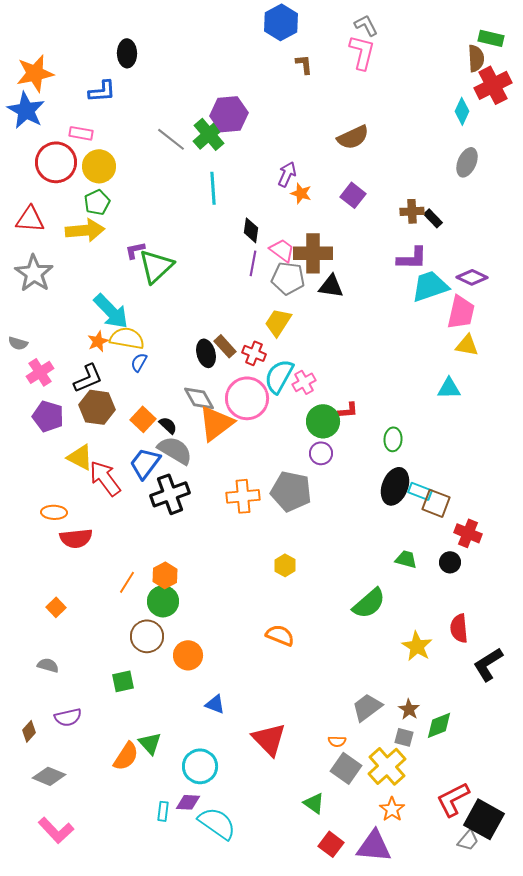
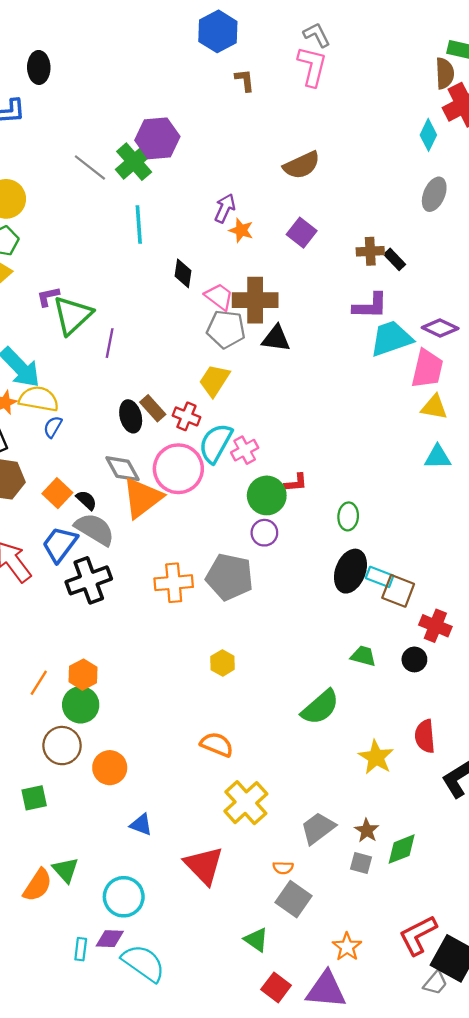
purple line: (253, 263) -> (110, 343), moved
cyan triangle: (449, 388) -> (438, 457), moved
yellow cross: (387, 766) -> (246, 803), moved

